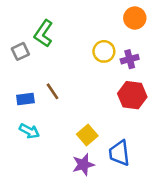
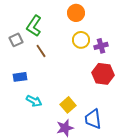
orange circle: (135, 18) -> (76, 13), moved
brown line: (52, 91) -> (41, 51), moved
cyan arrow: (29, 131) -> (34, 101), moved

